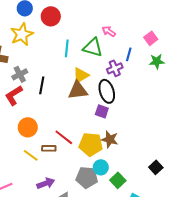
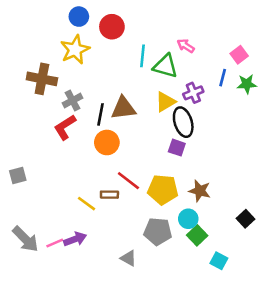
cyan line: (67, 48) -> (142, 56), moved
blue line: (129, 54) -> (223, 78), moved
yellow triangle: (81, 75) -> (165, 102), moved
brown triangle: (78, 90) -> (123, 108), moved
orange circle: (28, 127) -> (107, 142), moved
brown star: (110, 139) -> (200, 191), moved
cyan circle: (101, 167) -> (188, 219), moved
purple arrow: (46, 183) -> (75, 239), moved

